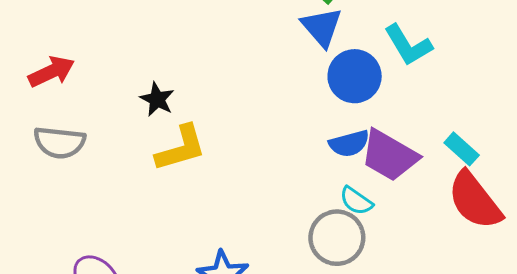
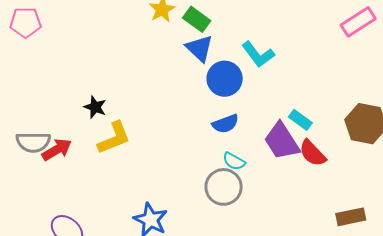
red arrow: (52, 72) -> (57, 150), moved
purple trapezoid: (389, 155) -> (282, 141), moved, turned 33
red semicircle: (475, 200) -> (313, 153), size x0.7

